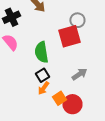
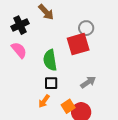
black square: (42, 75) -> (51, 83), turned 32
orange arrow: (43, 88) -> (44, 101), moved

